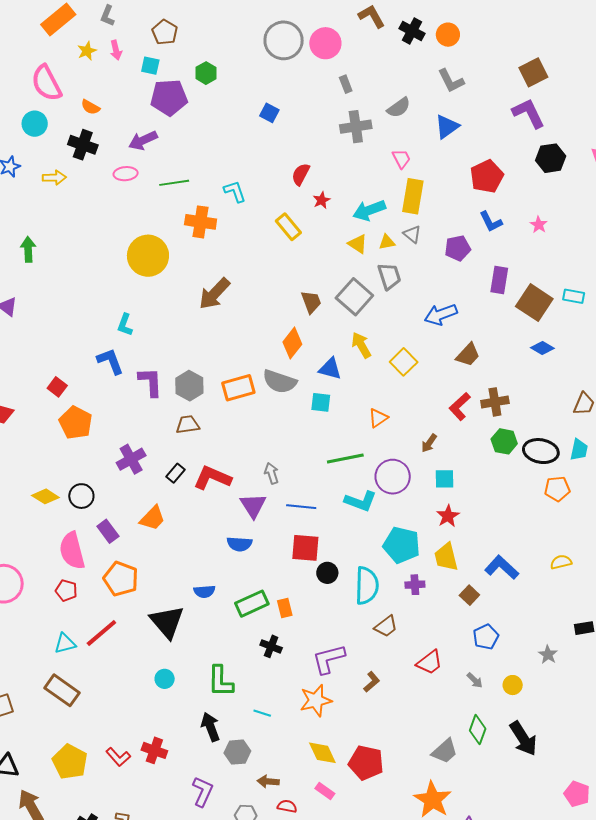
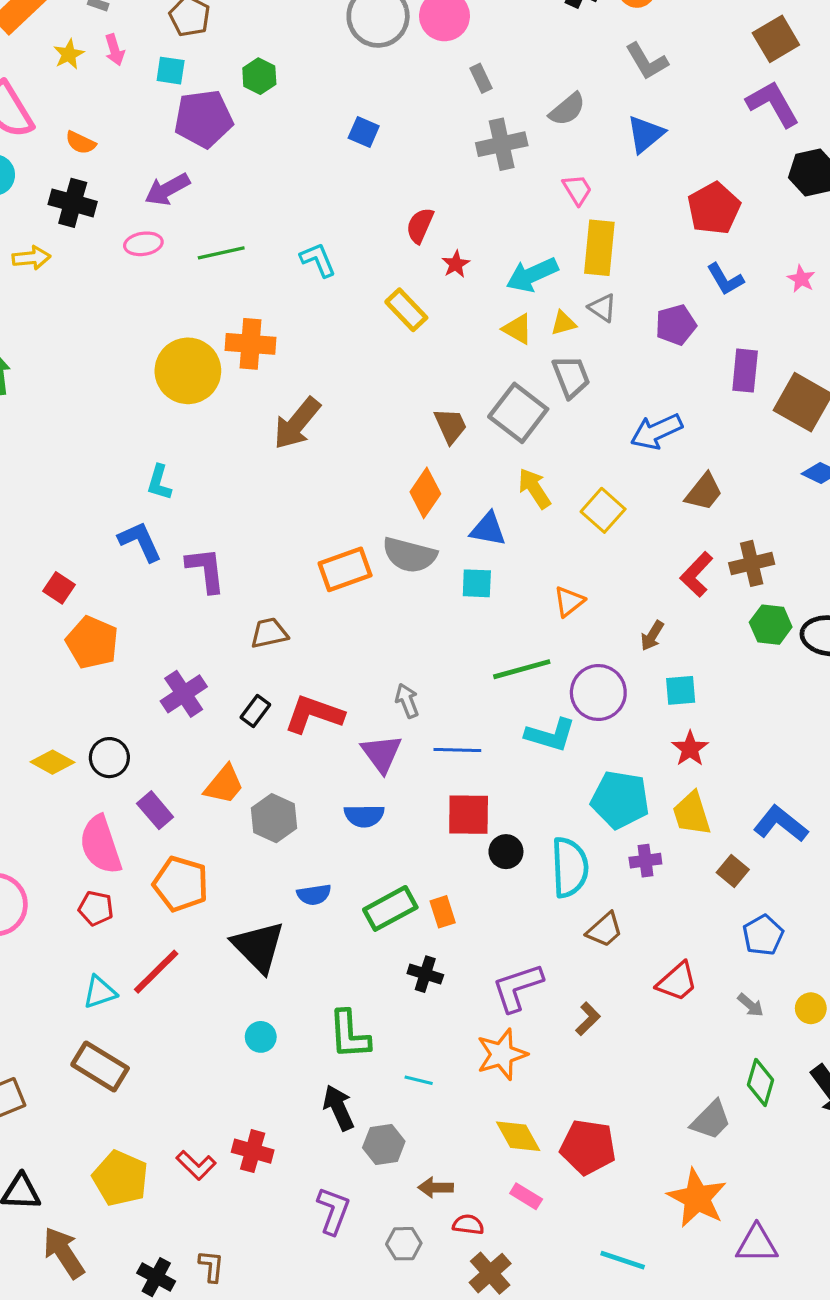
orange cross: (201, 222) -> (250, 344), moved
gray hexagon: (189, 386) -> (274, 818), moved

